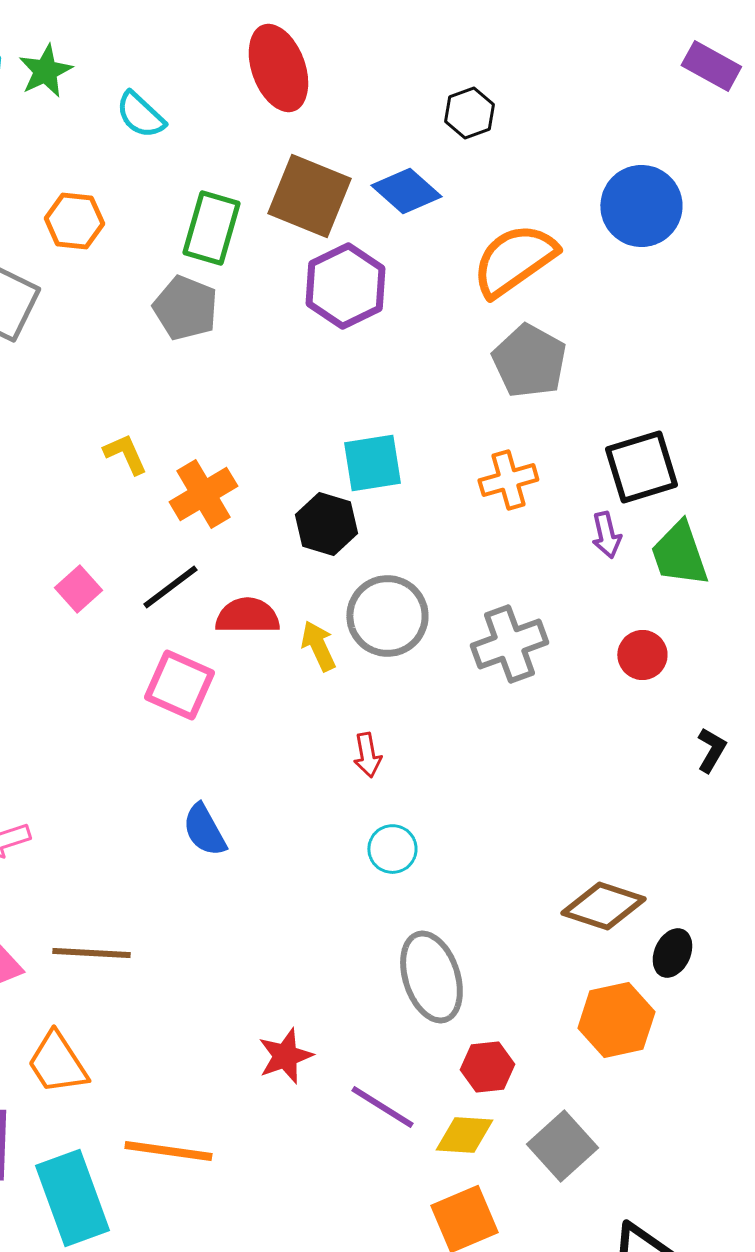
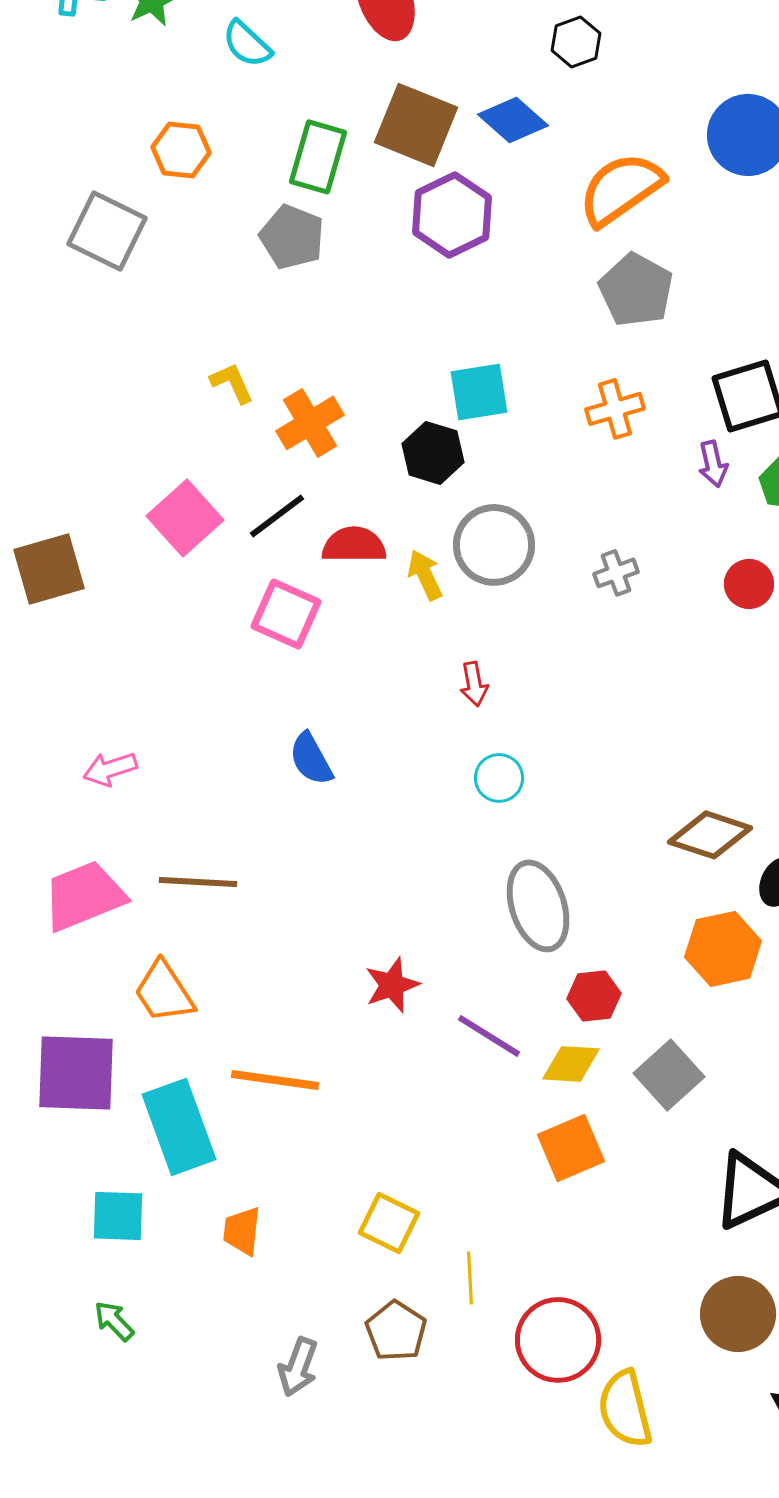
pink square: (78, 589) -> (185, 518), size x1.6
gray cross: (509, 644) -> (616, 573), size x0.6

